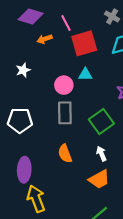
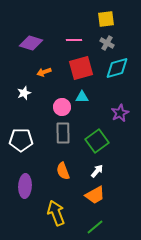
pink line: (66, 23) -> (74, 40), moved, turned -63
orange arrow: (45, 39) -> (44, 72), moved
white arrow: (101, 154) -> (97, 171), turned 64
yellow arrow: (36, 199) -> (56, 213), moved

